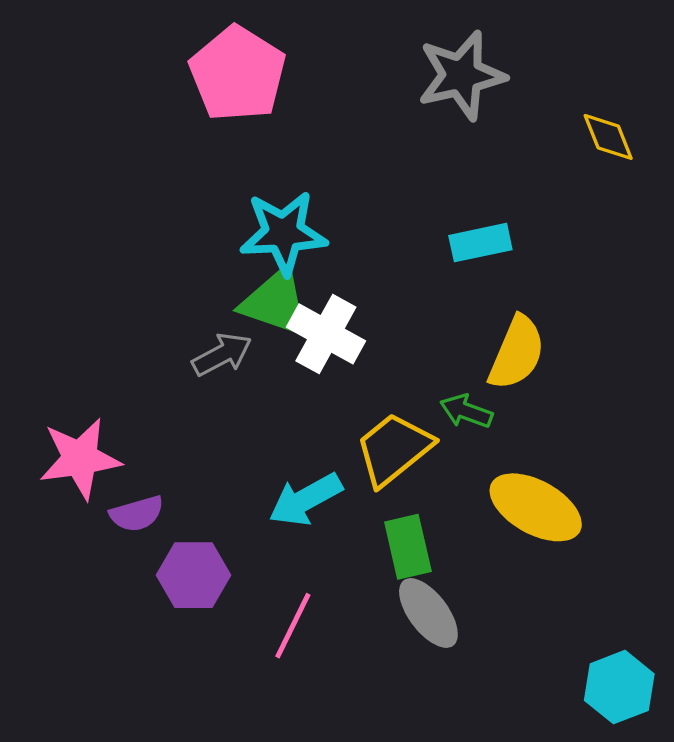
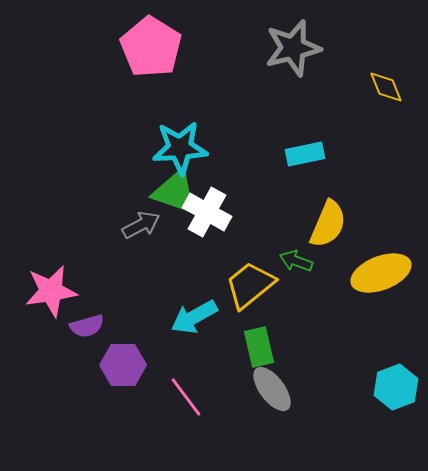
yellow ellipse: (536, 507) -> (381, 273), moved, turned -50
pink line: (293, 626) -> (186, 397), turned -63
cyan hexagon: (619, 687) -> (396, 387), moved

